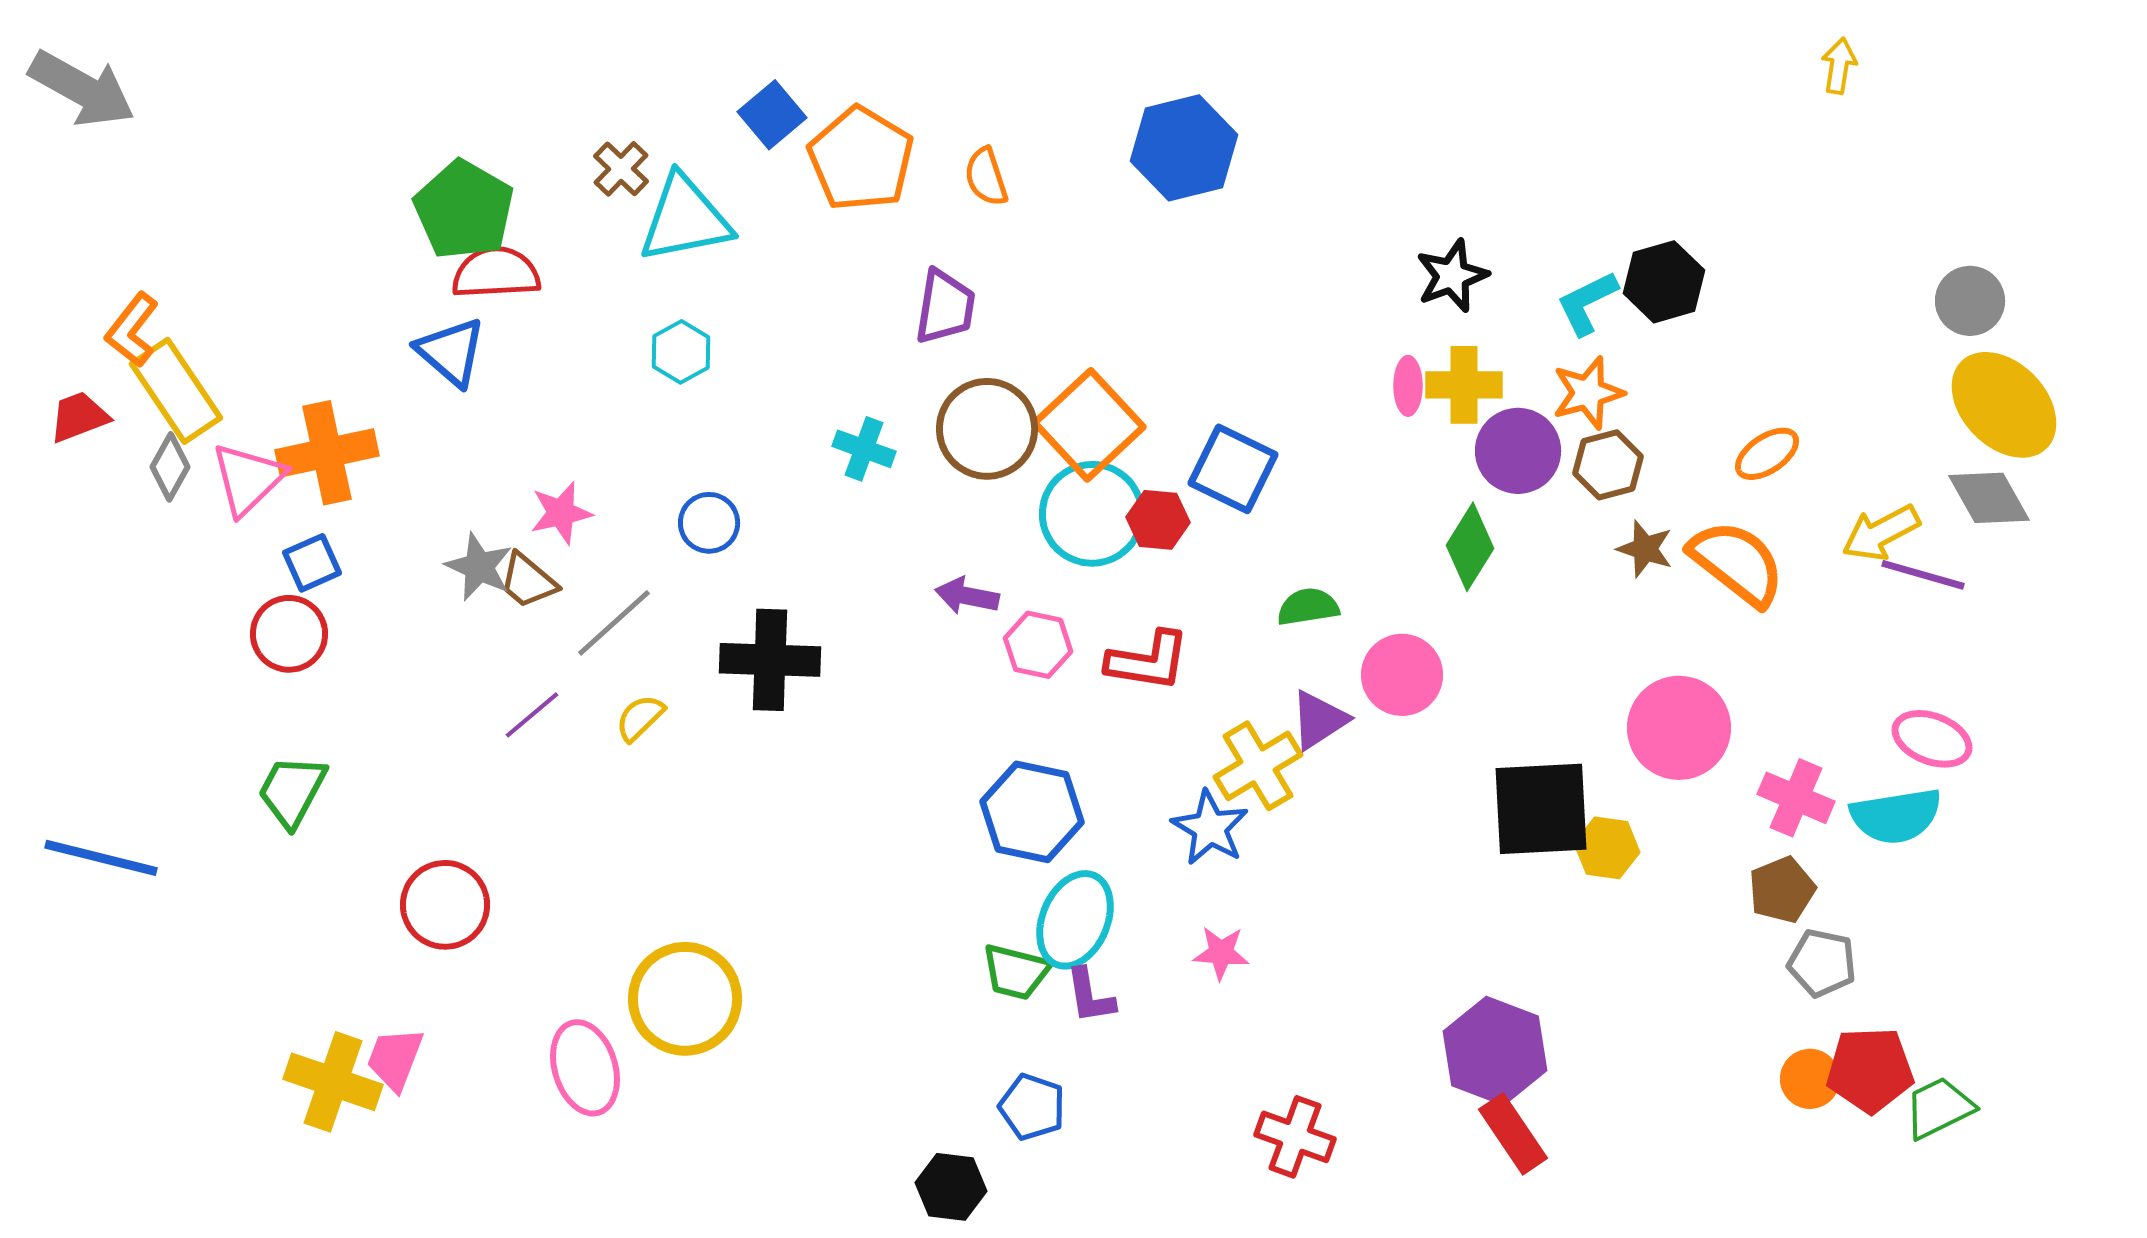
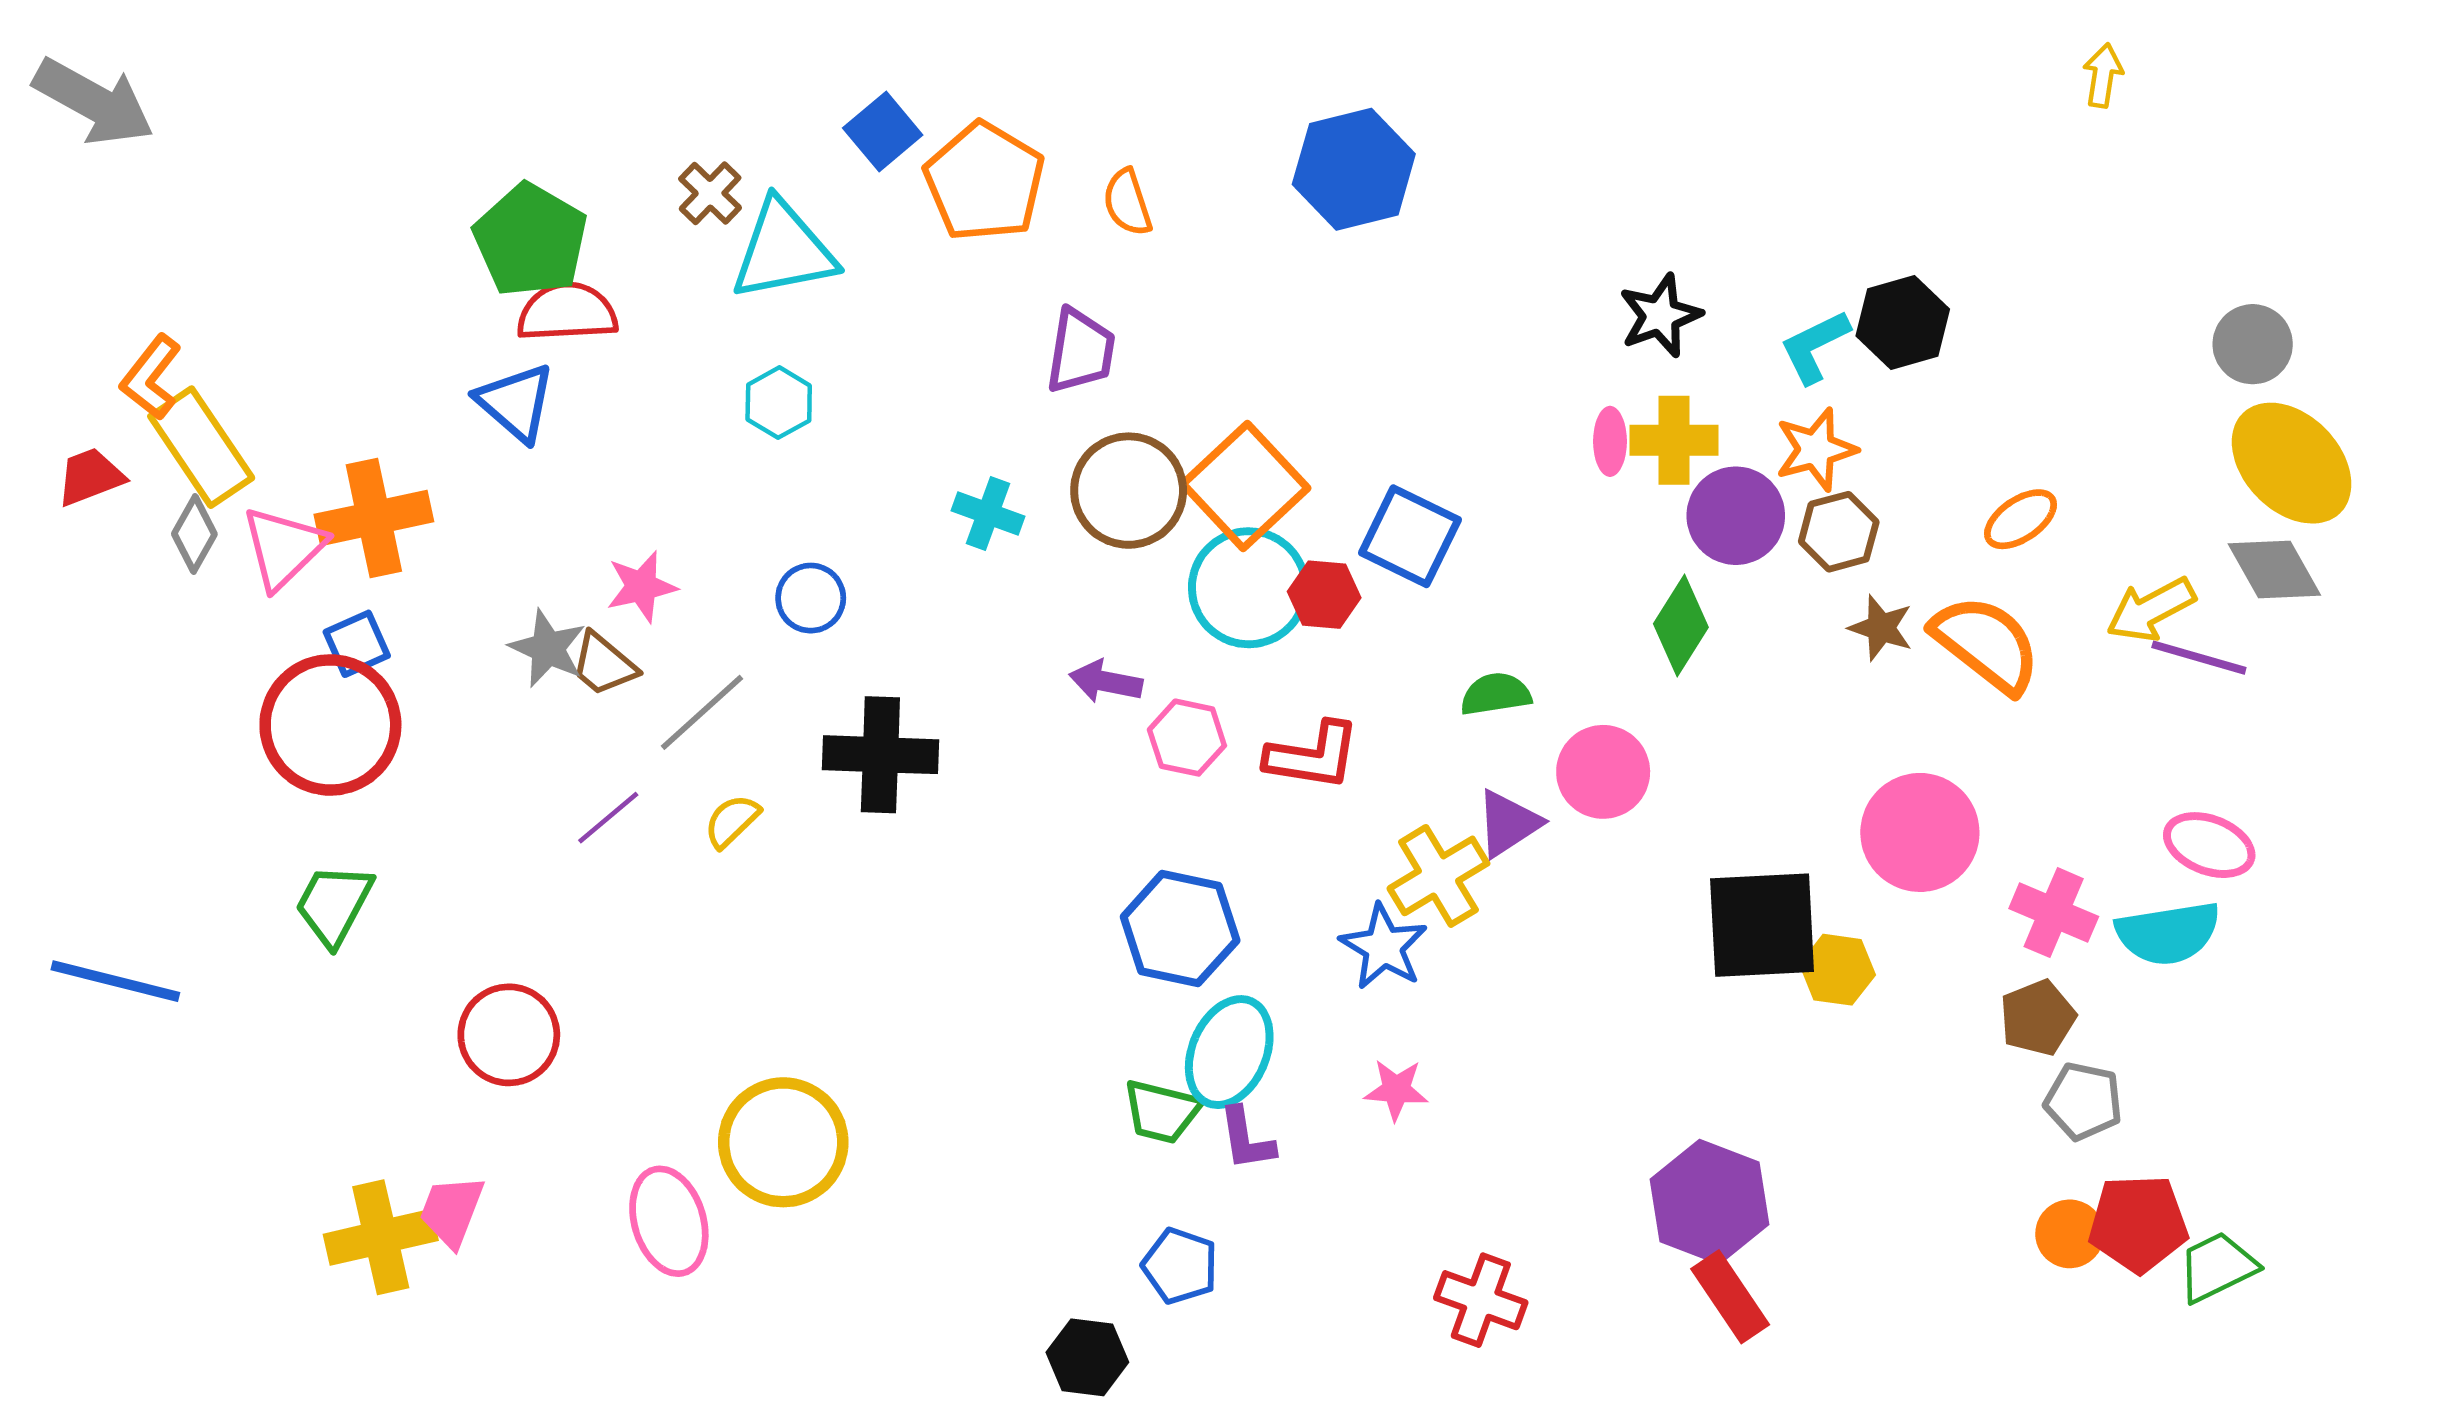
red circle: (289, 634) -> (330, 725), size x1.6
yellow cross: (333, 1082) -> (381, 1237), turned -32

